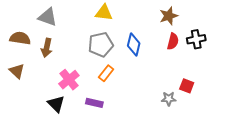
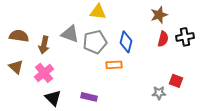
gray triangle: (48, 17) -> (70, 34), moved
orange rectangle: (106, 73) -> (114, 65), moved, turned 49
pink cross: (69, 80) -> (44, 73), moved

